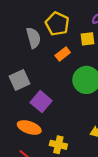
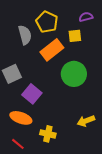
orange rectangle: (63, 54) -> (52, 50), size x1.6

